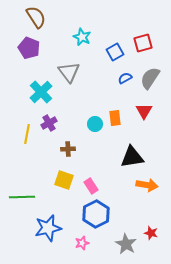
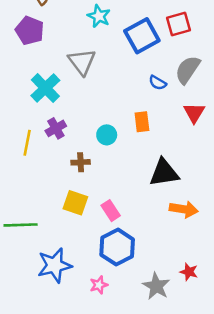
blue square: (115, 52) -> (142, 36), size x1.5
blue semicircle: (125, 78) -> (158, 83), moved, turned -120
red triangle: (144, 111) -> (194, 113), moved
cyan circle: (95, 124) -> (107, 135), moved

